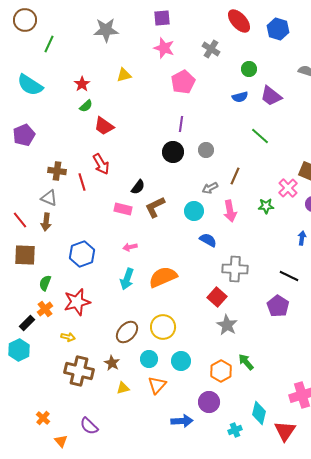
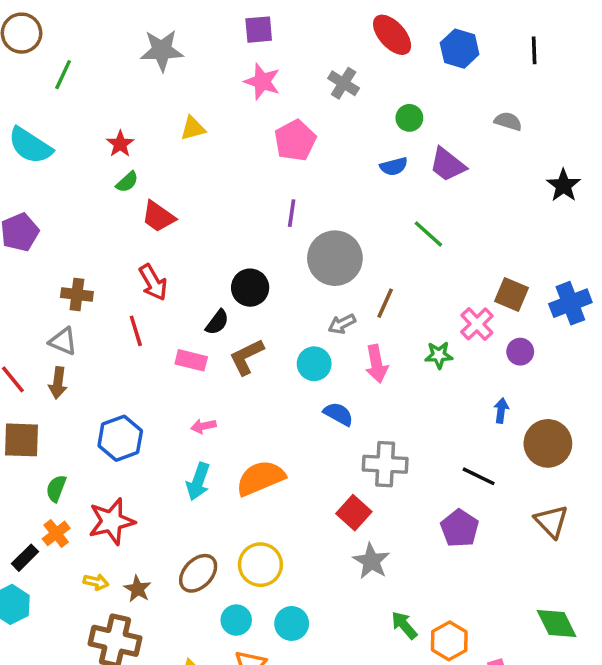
gray circle: (206, 150) -> (335, 258), size x2.0
black circle: (173, 152) -> (250, 288), moved
red line: (82, 182) -> (136, 331), moved
brown star: (112, 363) -> (138, 589), moved
orange hexagon: (221, 371) -> (449, 641), moved

